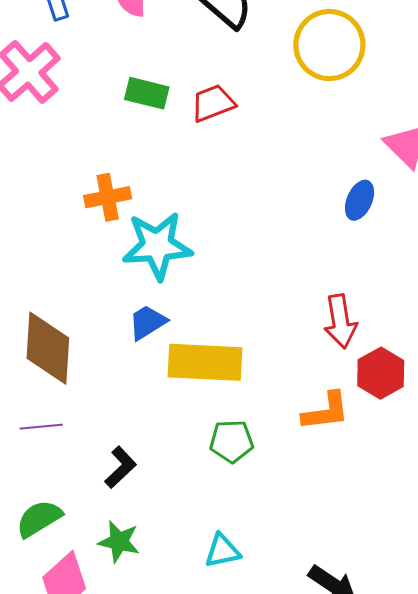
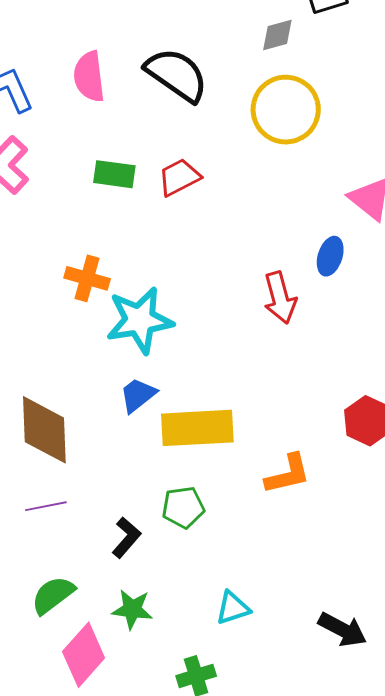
orange cross: (108, 197) -> (87, 278), turned 33
red arrow: (340, 321) -> (280, 298), moved
orange L-shape: (326, 411) -> (288, 474), moved
green pentagon: (231, 441) -> (183, 507), moved

